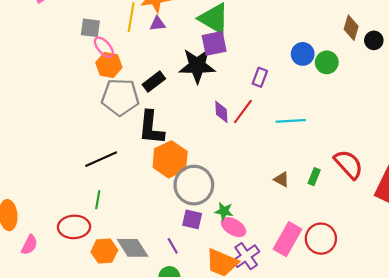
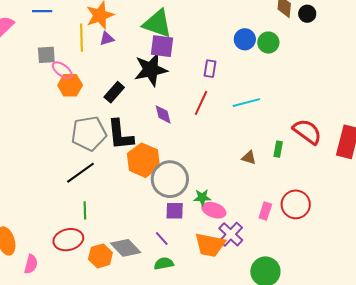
purple square: (214, 43) -> (162, 46), turned 30
gray pentagon: (120, 97) -> (89, 133), moved
purple diamond: (221, 112) -> (163, 114), moved
pink rectangle: (287, 239) -> (265, 211), size x0.6

